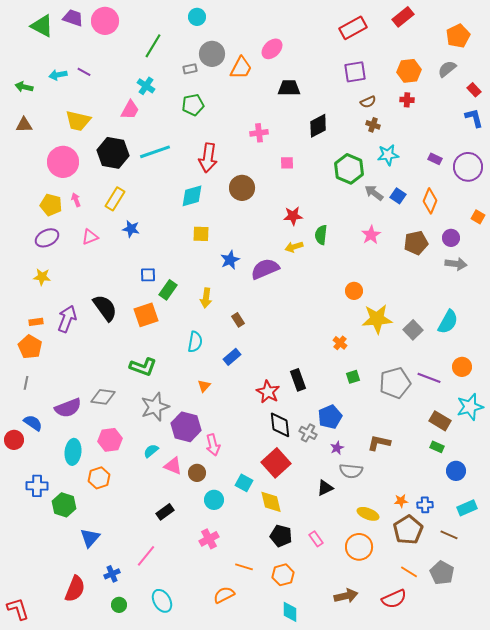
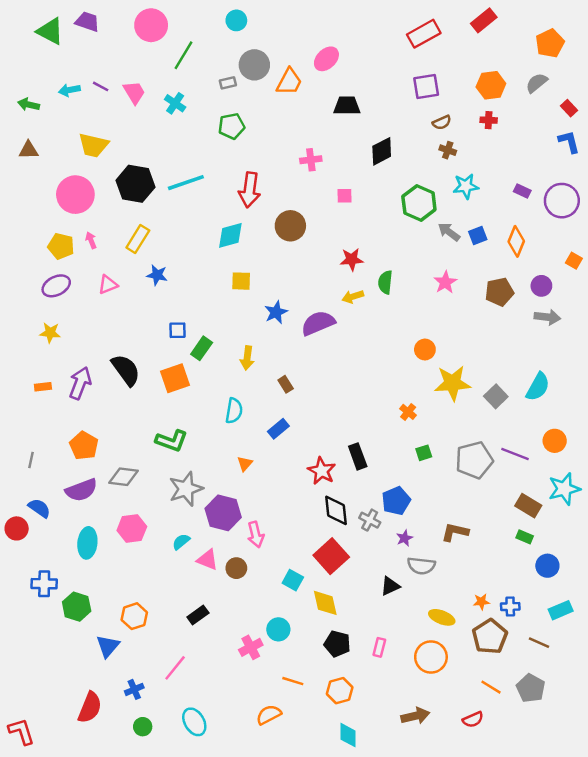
pink circle: (105, 21) -> (151, 25), moved
pink trapezoid: (130, 110) -> (134, 92), moved, turned -60
blue square: (398, 196) -> (478, 235), turned 35
orange pentagon: (30, 347) -> (84, 446), moved
orange hexagon: (99, 478) -> (134, 616), moved
cyan circle: (214, 500) -> (278, 629), moved
pink rectangle: (316, 539) -> (379, 647), turned 49
red semicircle: (394, 599) -> (473, 719), size x0.7

